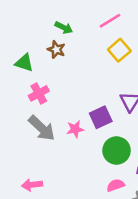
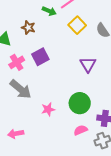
green arrow: (64, 28) -> (49, 11), moved
purple square: (101, 117) -> (40, 57), moved
pink star: (75, 129) -> (48, 109), moved

